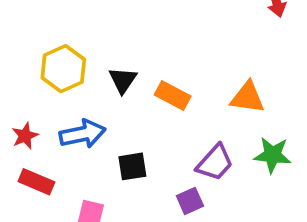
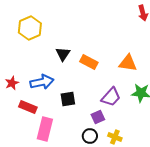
yellow hexagon: (63, 69) -> (30, 28), moved
red rectangle: (36, 182) -> (28, 107), moved

